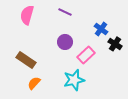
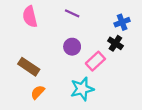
pink semicircle: (27, 15) -> (30, 17), turned -30
blue cross: (101, 29) -> (122, 22), moved, turned 32
black cross: (115, 44) -> (115, 43), moved

